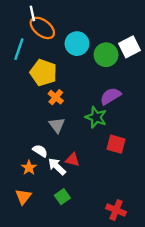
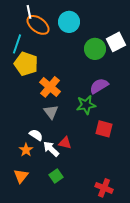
cyan circle: (77, 44) -> (69, 22), moved
yellow pentagon: (43, 73) -> (26, 64), moved
orange cross: (56, 97) -> (50, 87), size x1.5
green star: (96, 117) -> (86, 105), turned -30

